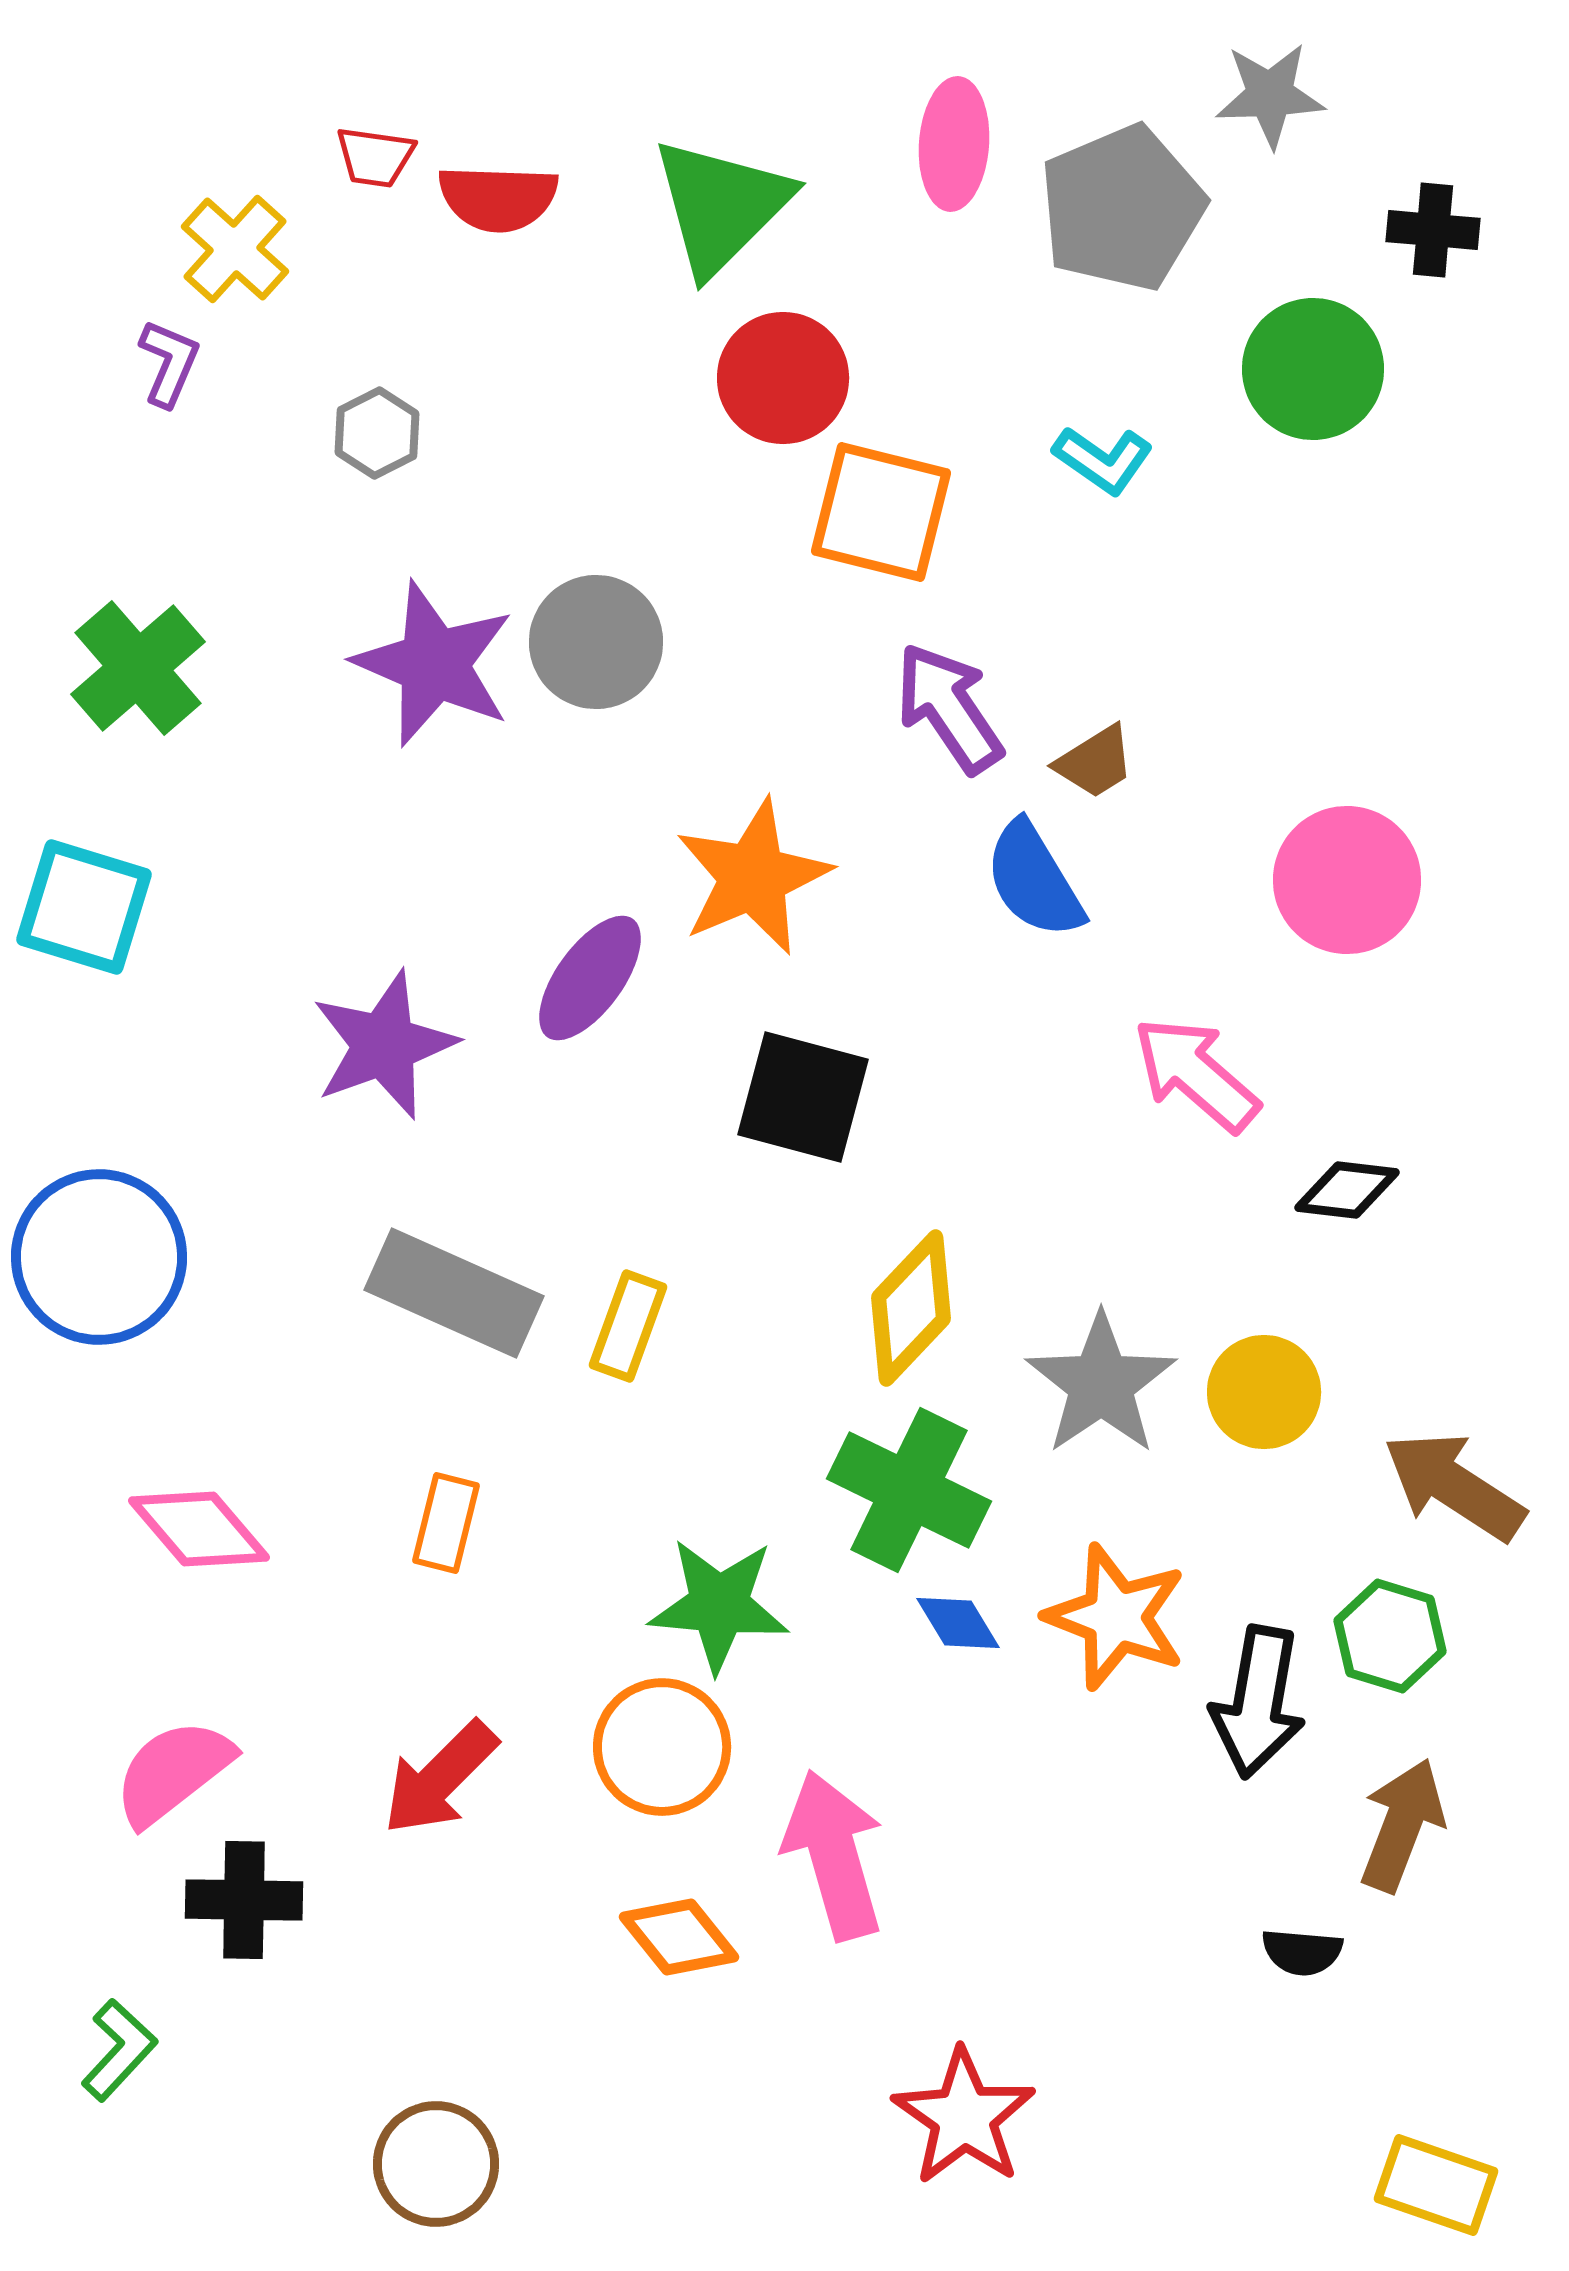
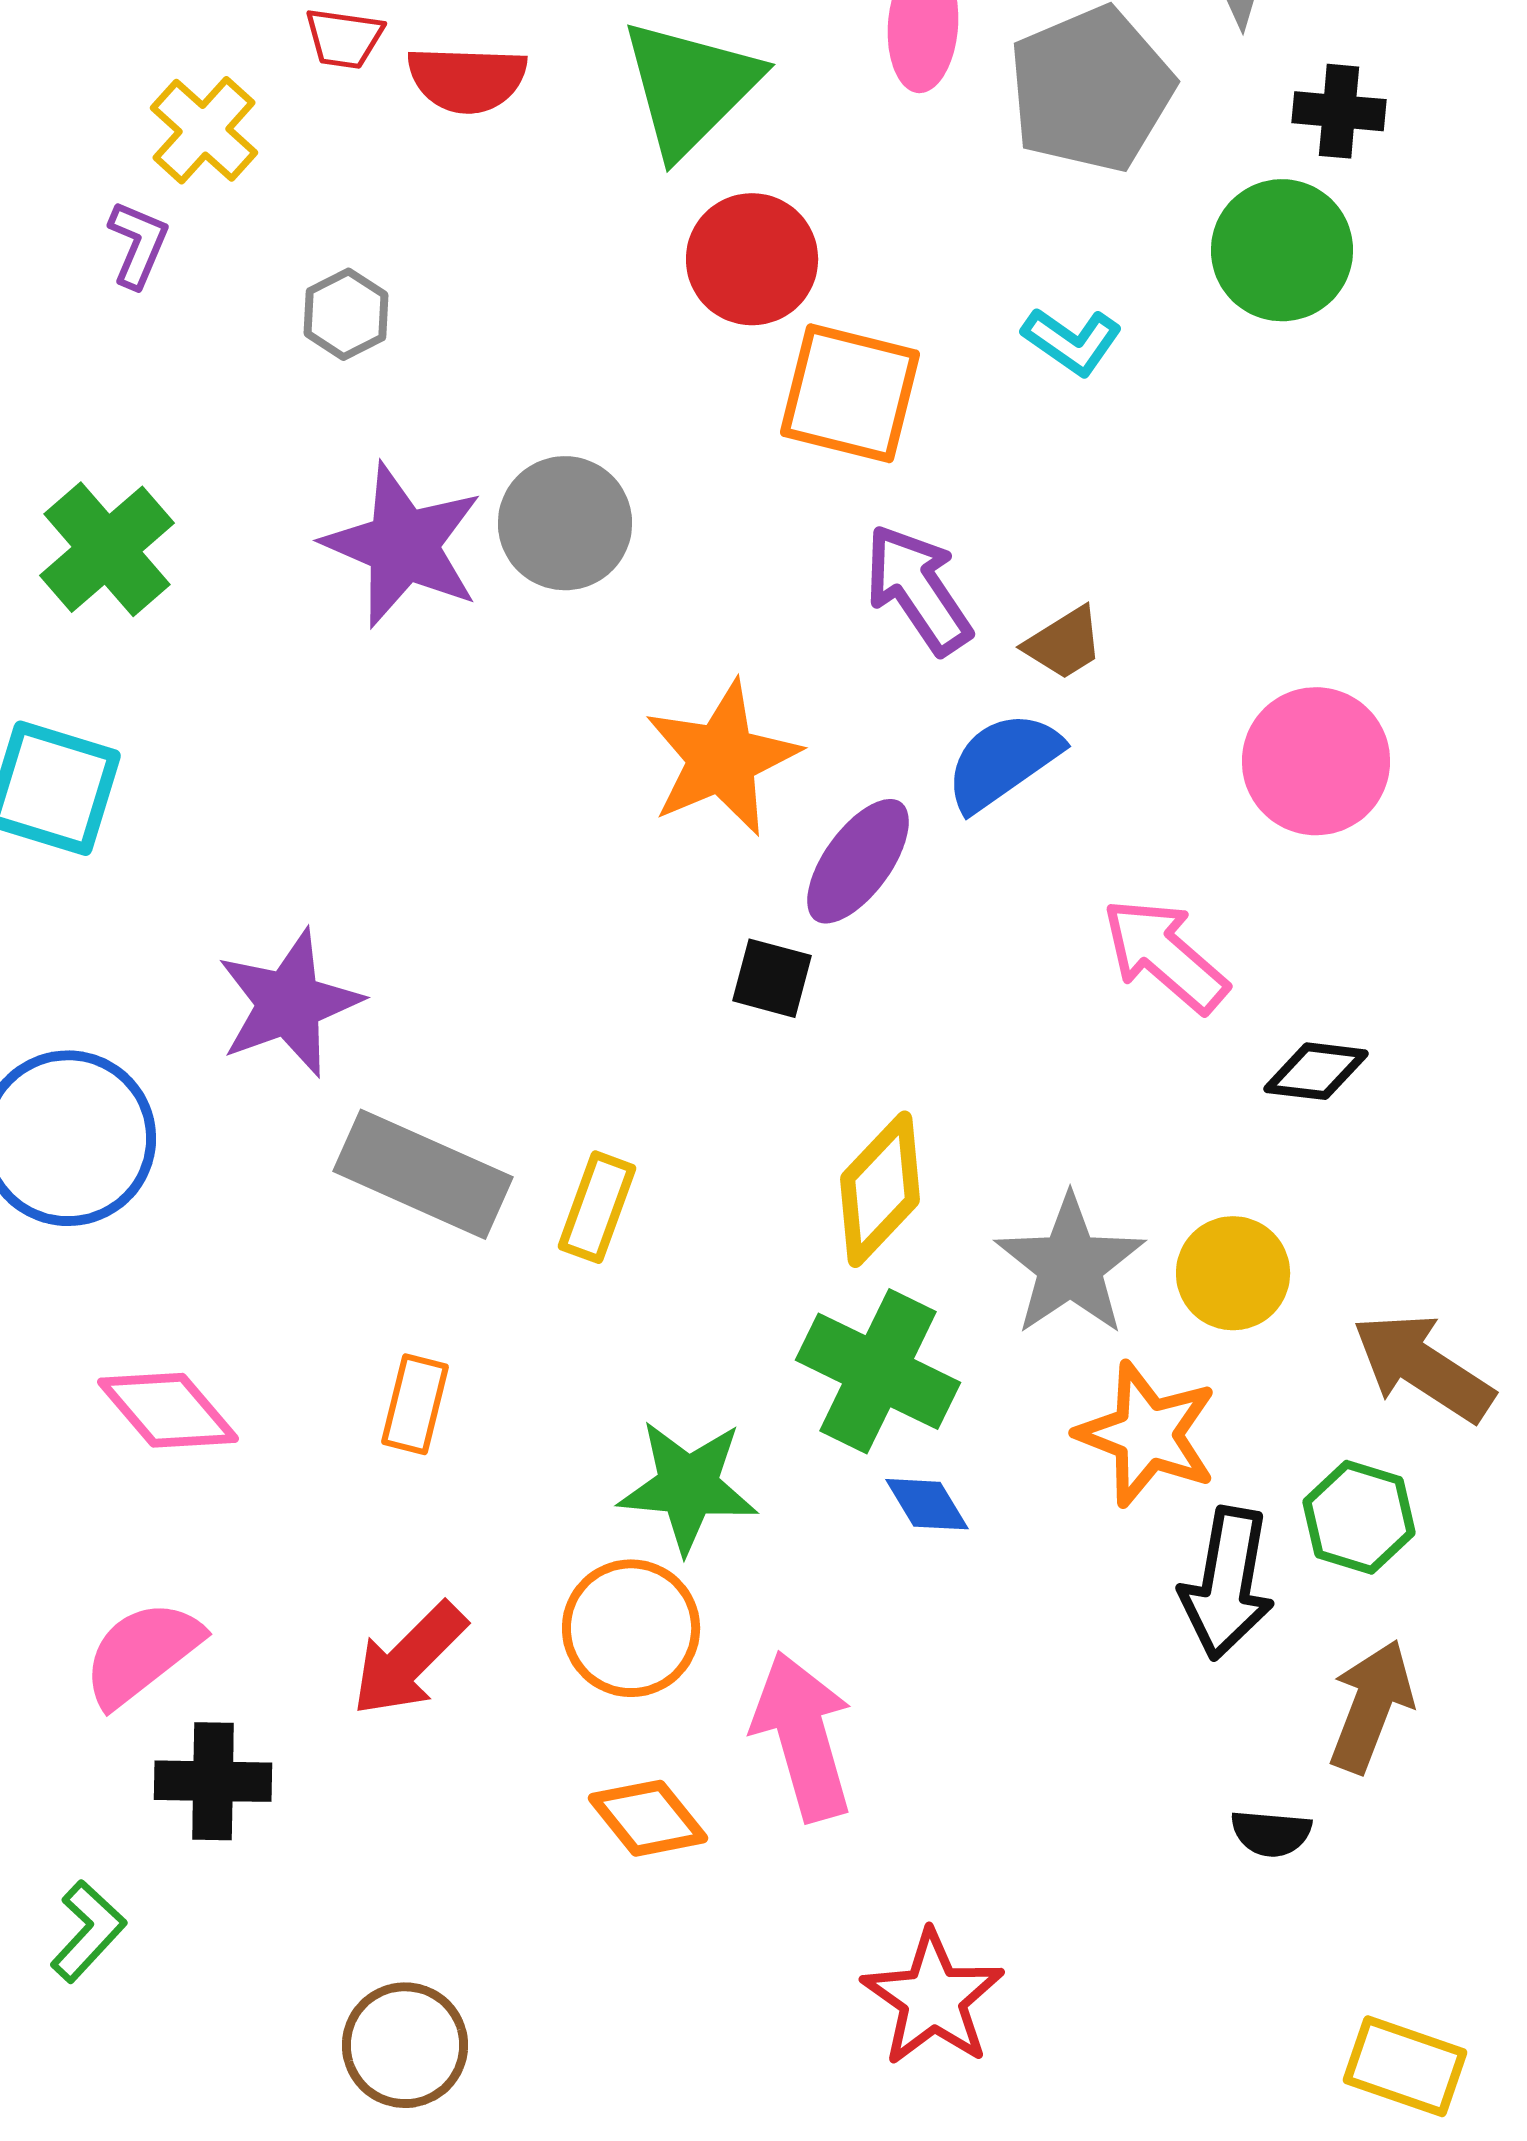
black cross: (1433, 230) -> (1339, 111), moved
blue semicircle: (1034, 880) -> (1003, 761), turned 86
purple ellipse: (590, 978) -> (858, 861), moved
purple star: (384, 1045) -> (289, 1003), moved
black square: (803, 1097) -> (772, 978), size x0.6
orange star: (1116, 1617) -> (1147, 1434), moved

